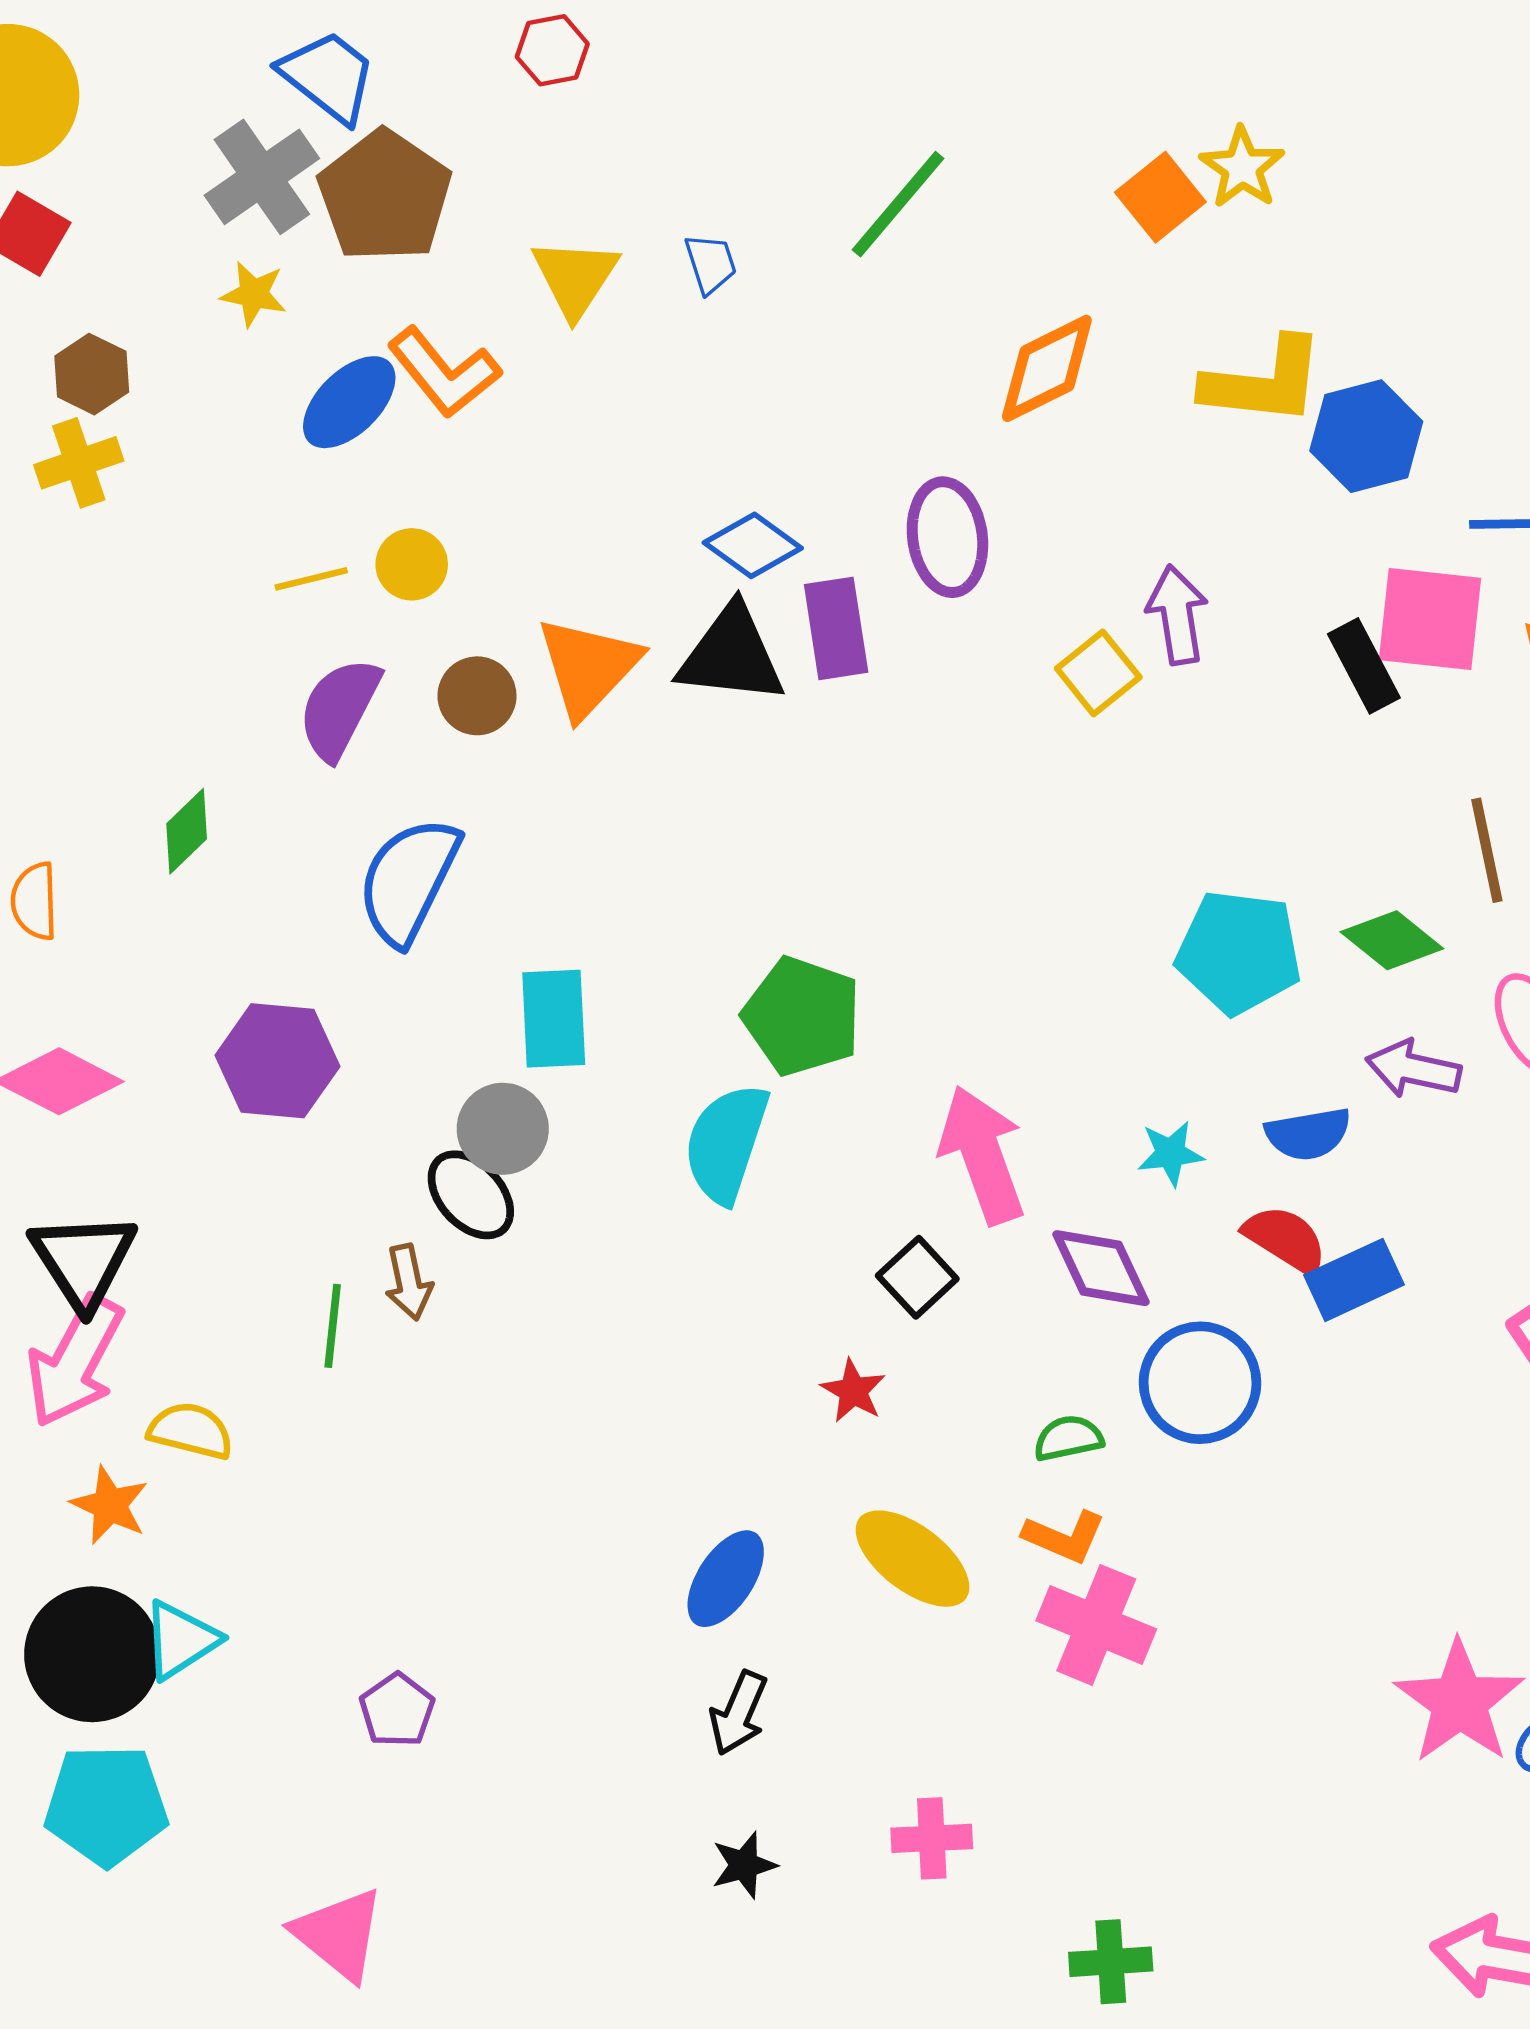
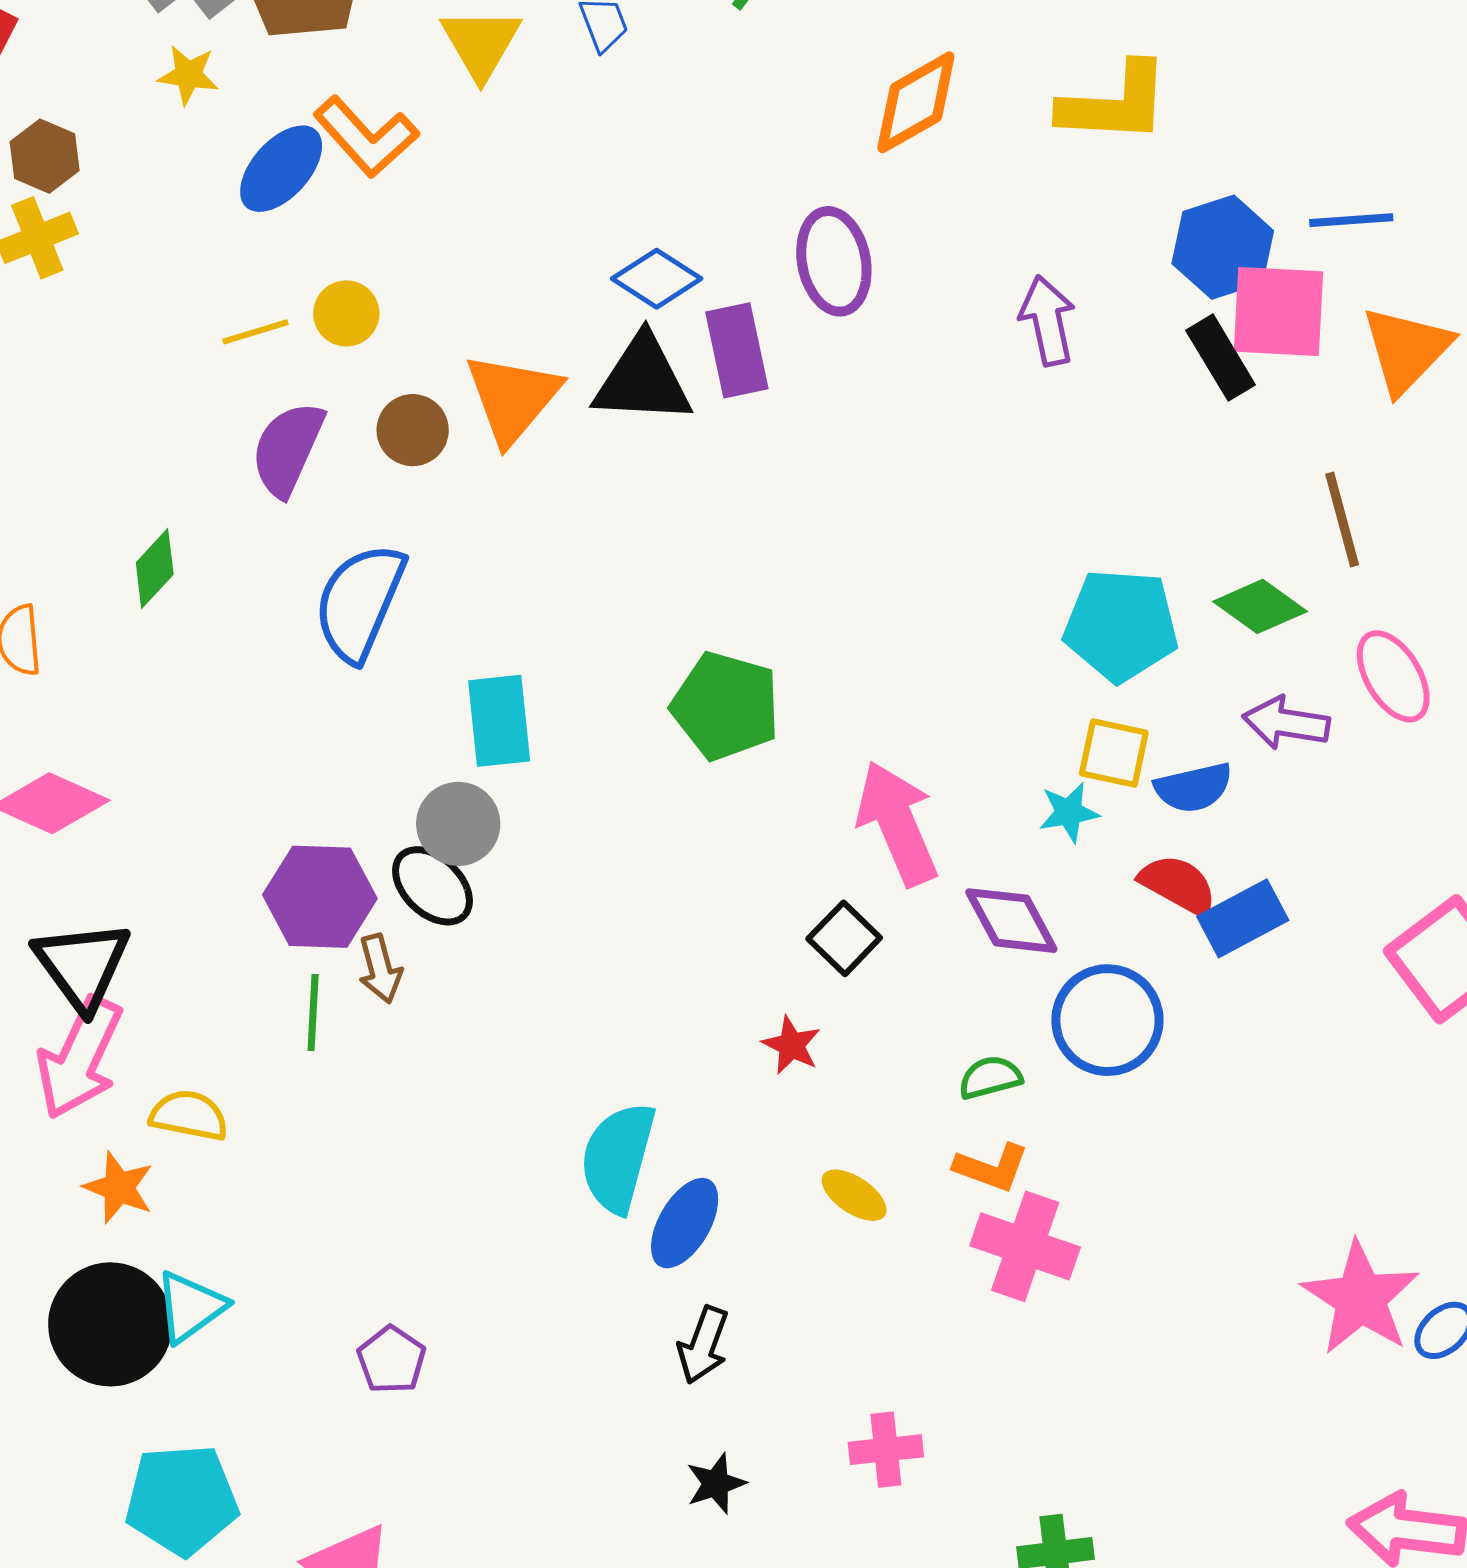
blue hexagon: (1366, 436) -> (1223, 247), moved
yellow square: (1098, 673) -> (1114, 753), moved, turned -36
purple hexagon: (277, 1061) -> (320, 897), moved
cyan semicircle: (726, 1143) -> (618, 1158), moved
yellow ellipse: (913, 1559) -> (854, 1195), size x0.6
cyan pentagon: (106, 1805) -> (182, 1500), moved

